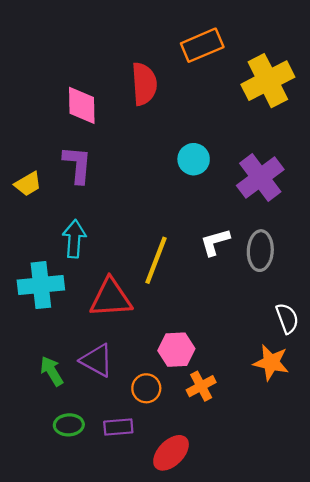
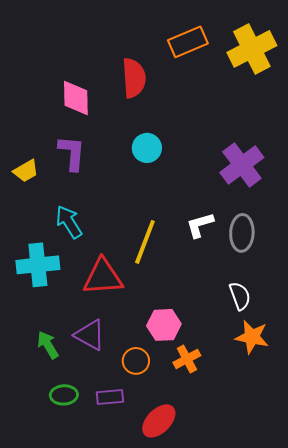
yellow cross: (268, 81) -> (252, 49), moved
cyan circle: (194, 159) -> (147, 148), moved
cyan arrow: (74, 239) -> (69, 222), turned -36
white semicircle: (287, 318) -> (240, 296), moved

